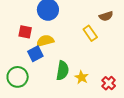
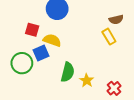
yellow rectangle: (90, 33) -> (109, 37), moved
yellow semicircle: (45, 41) -> (52, 40), turned 30
green circle: (18, 77) -> (22, 63), moved

